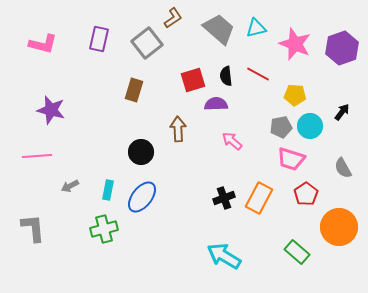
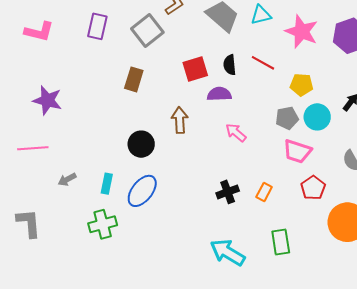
orange rectangle: (259, 198) -> (264, 192), size x0.6
green rectangle: (297, 252) -> (281, 242), moved, turned 40

